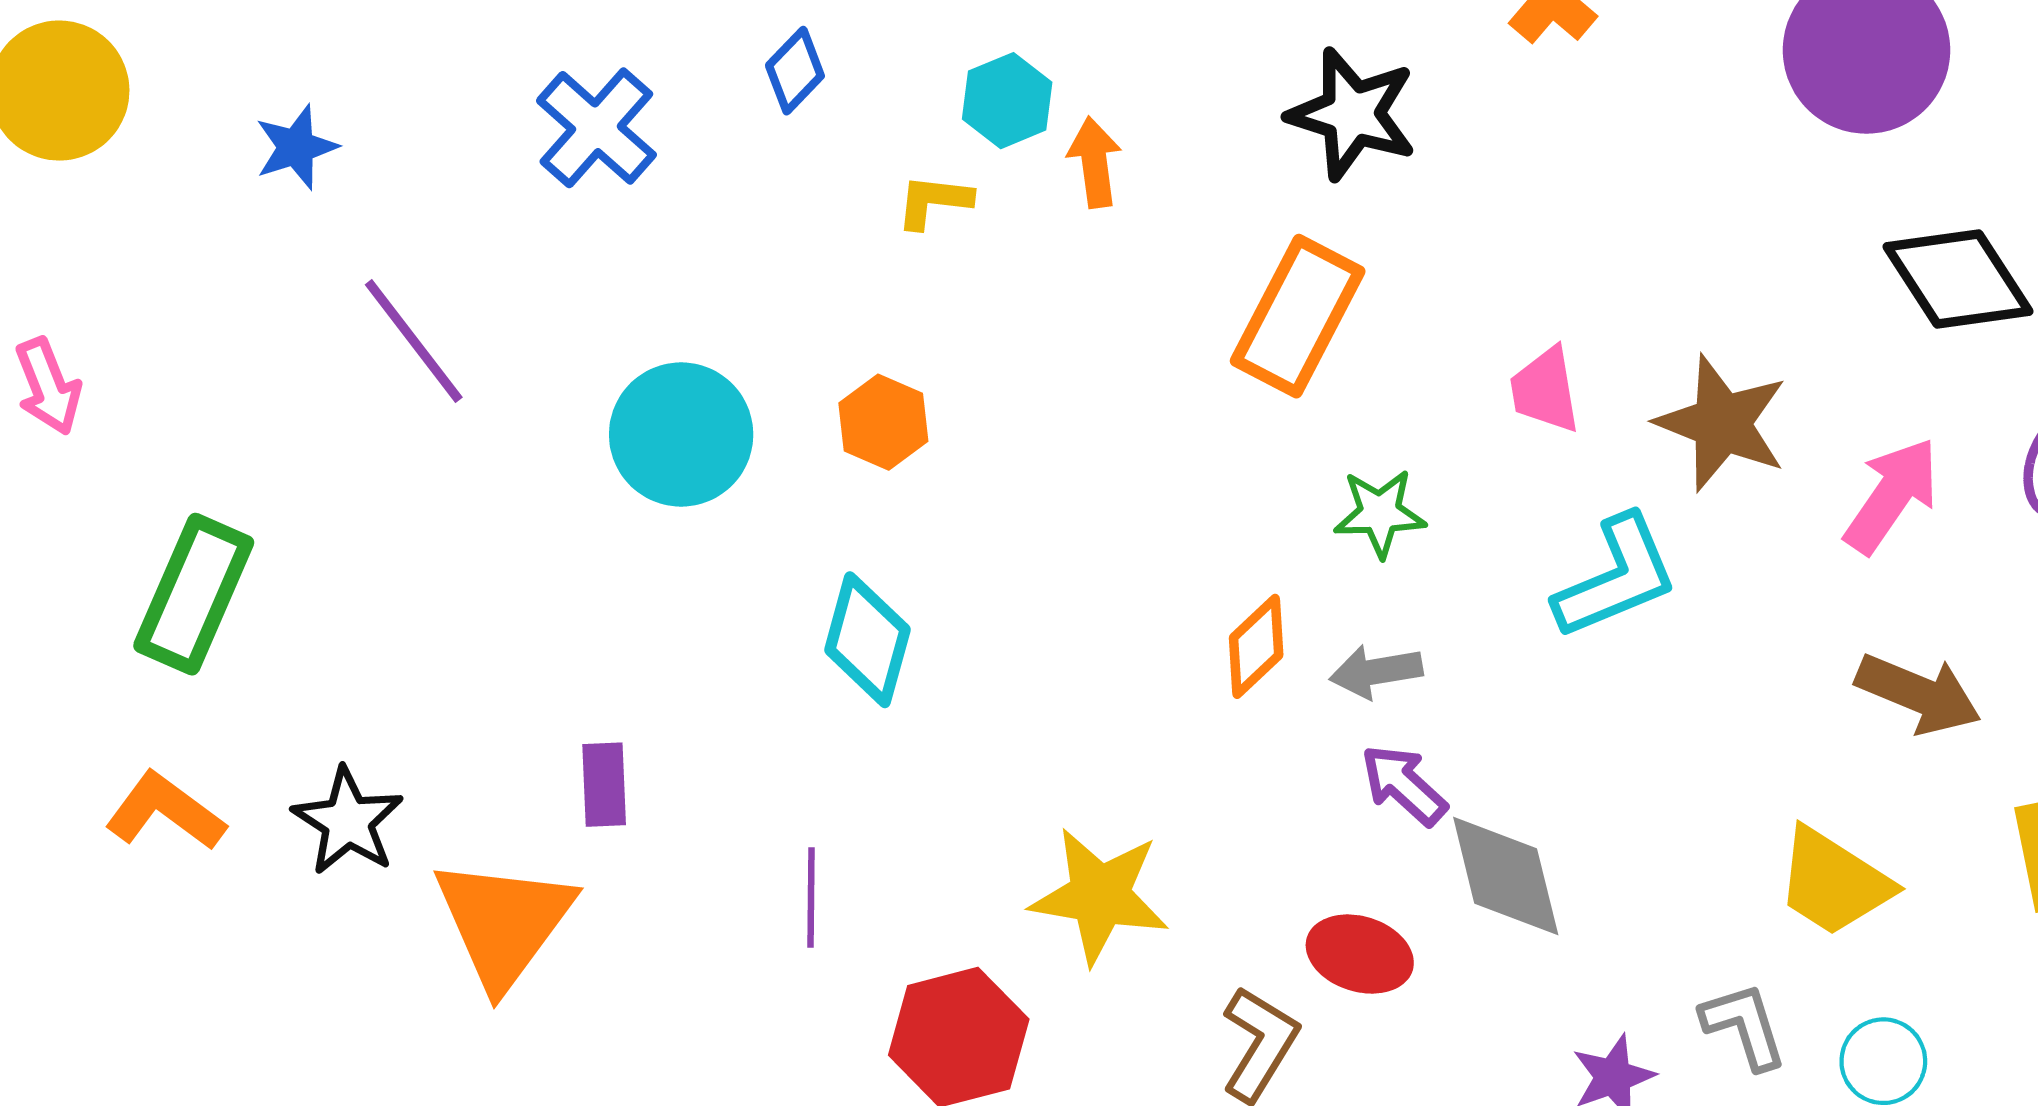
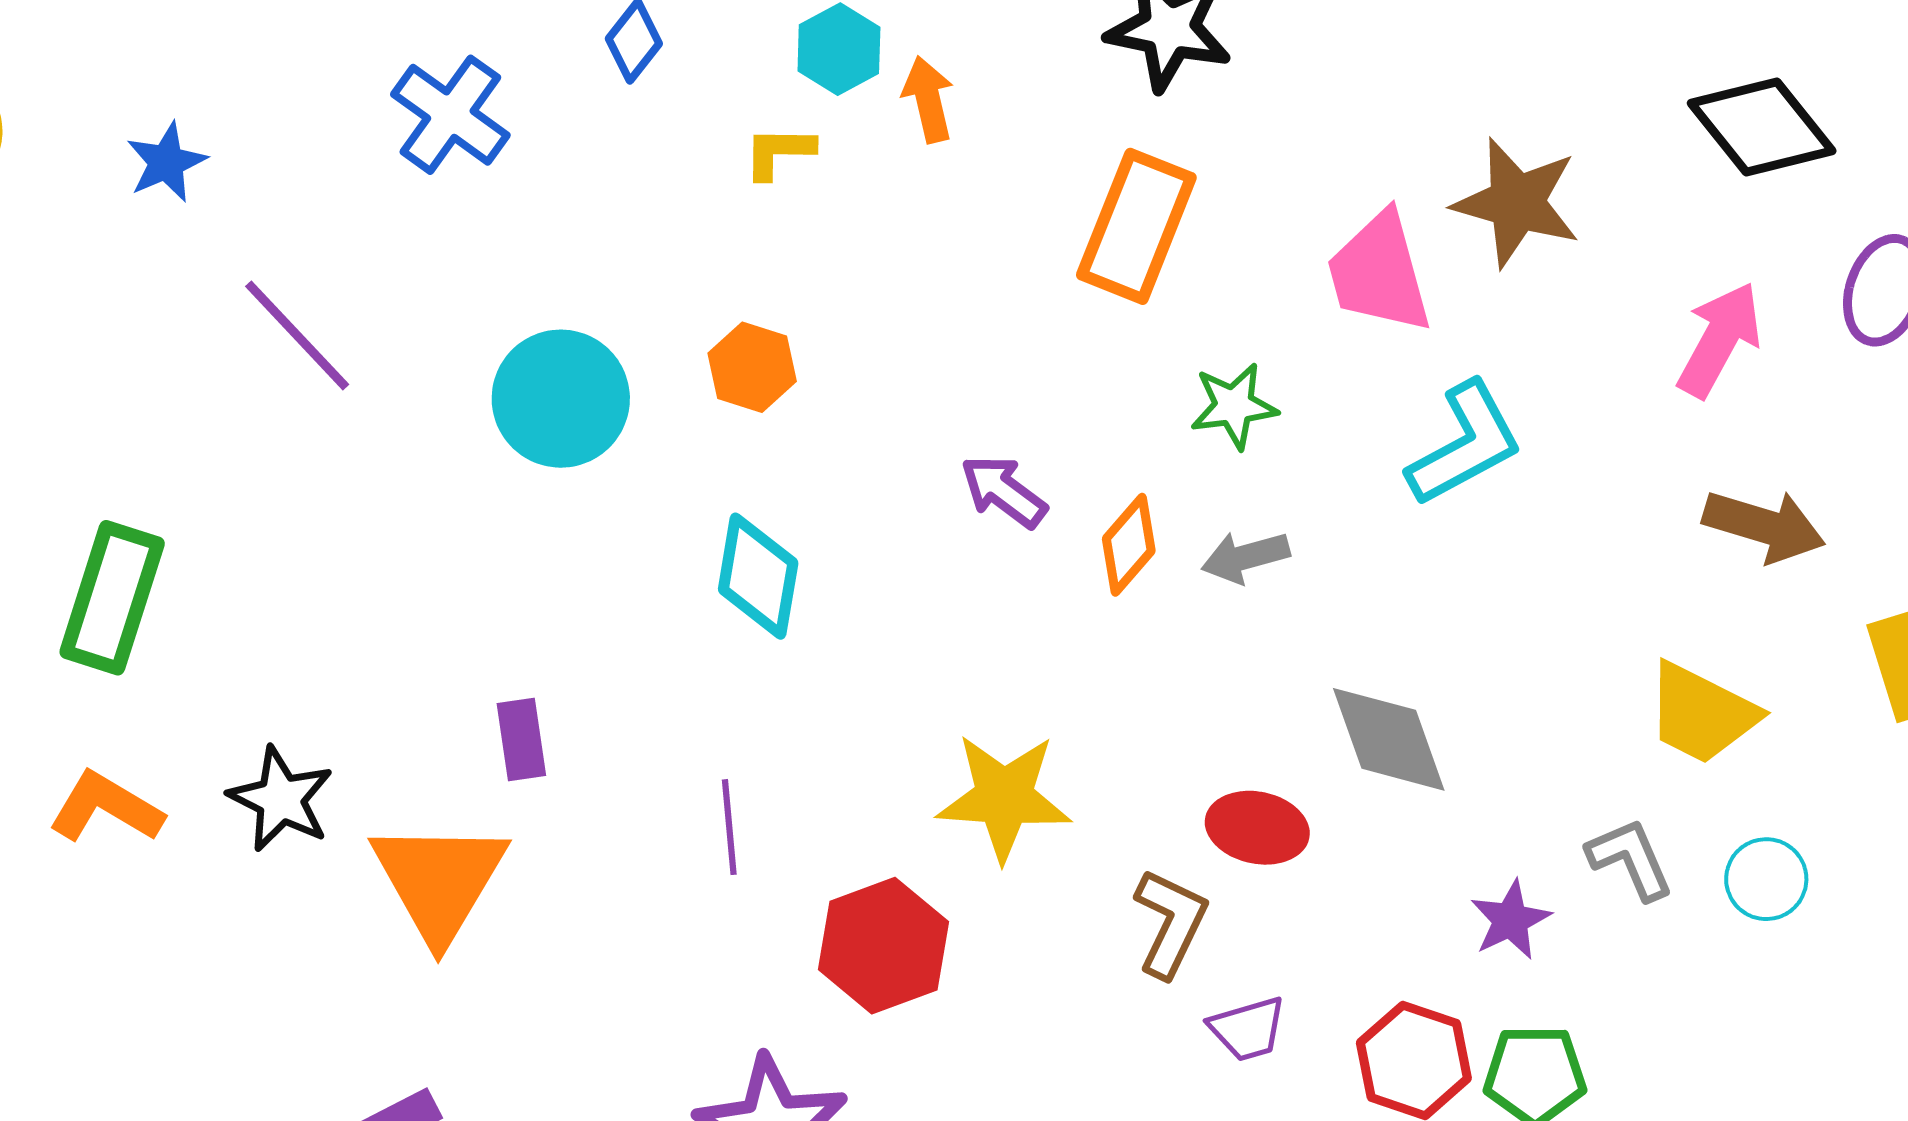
pink trapezoid: (1545, 390) -> (1379, 273), size x1.5
brown star: (1722, 423) -> (1517, 203), moved
purple arrow: (1404, 785) -> (1004, 491), moved

